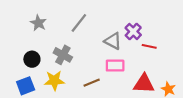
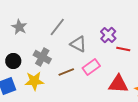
gray triangle: (113, 41) -> (78, 44), moved
pink rectangle: (115, 66) -> (91, 67), turned -36
brown line: (92, 83) -> (66, 72), moved

